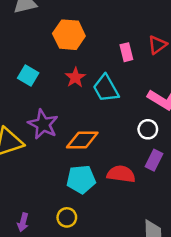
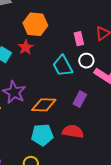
red star: (75, 77) -> (26, 47), moved
white circle: (148, 129) -> (86, 61), moved
purple rectangle: (154, 160) -> (80, 99), moved

